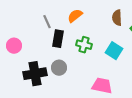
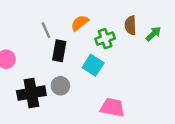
green cross: (84, 45) -> (105, 39), moved, turned -35
cyan square: (114, 51) -> (93, 65), moved

